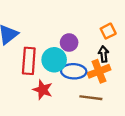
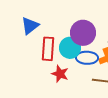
purple circle: (69, 43) -> (83, 33), size x1.6

